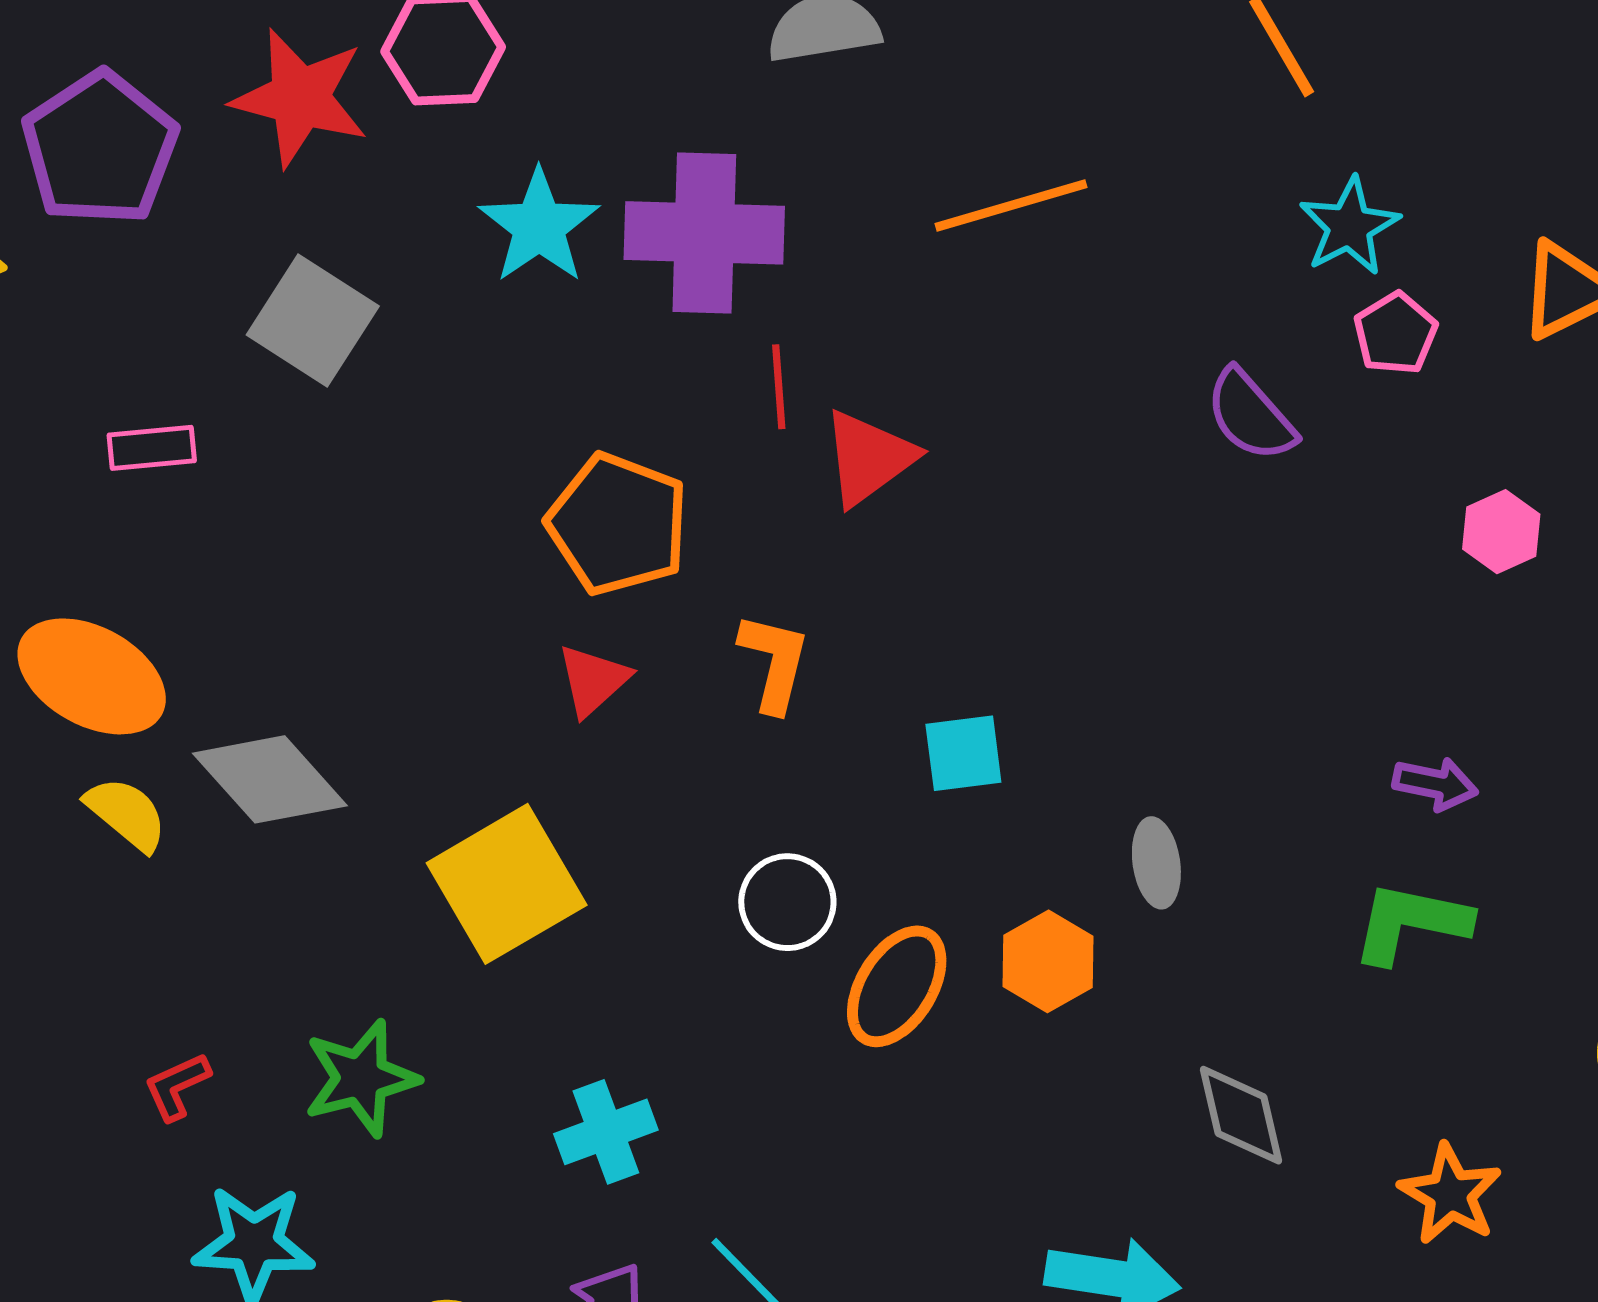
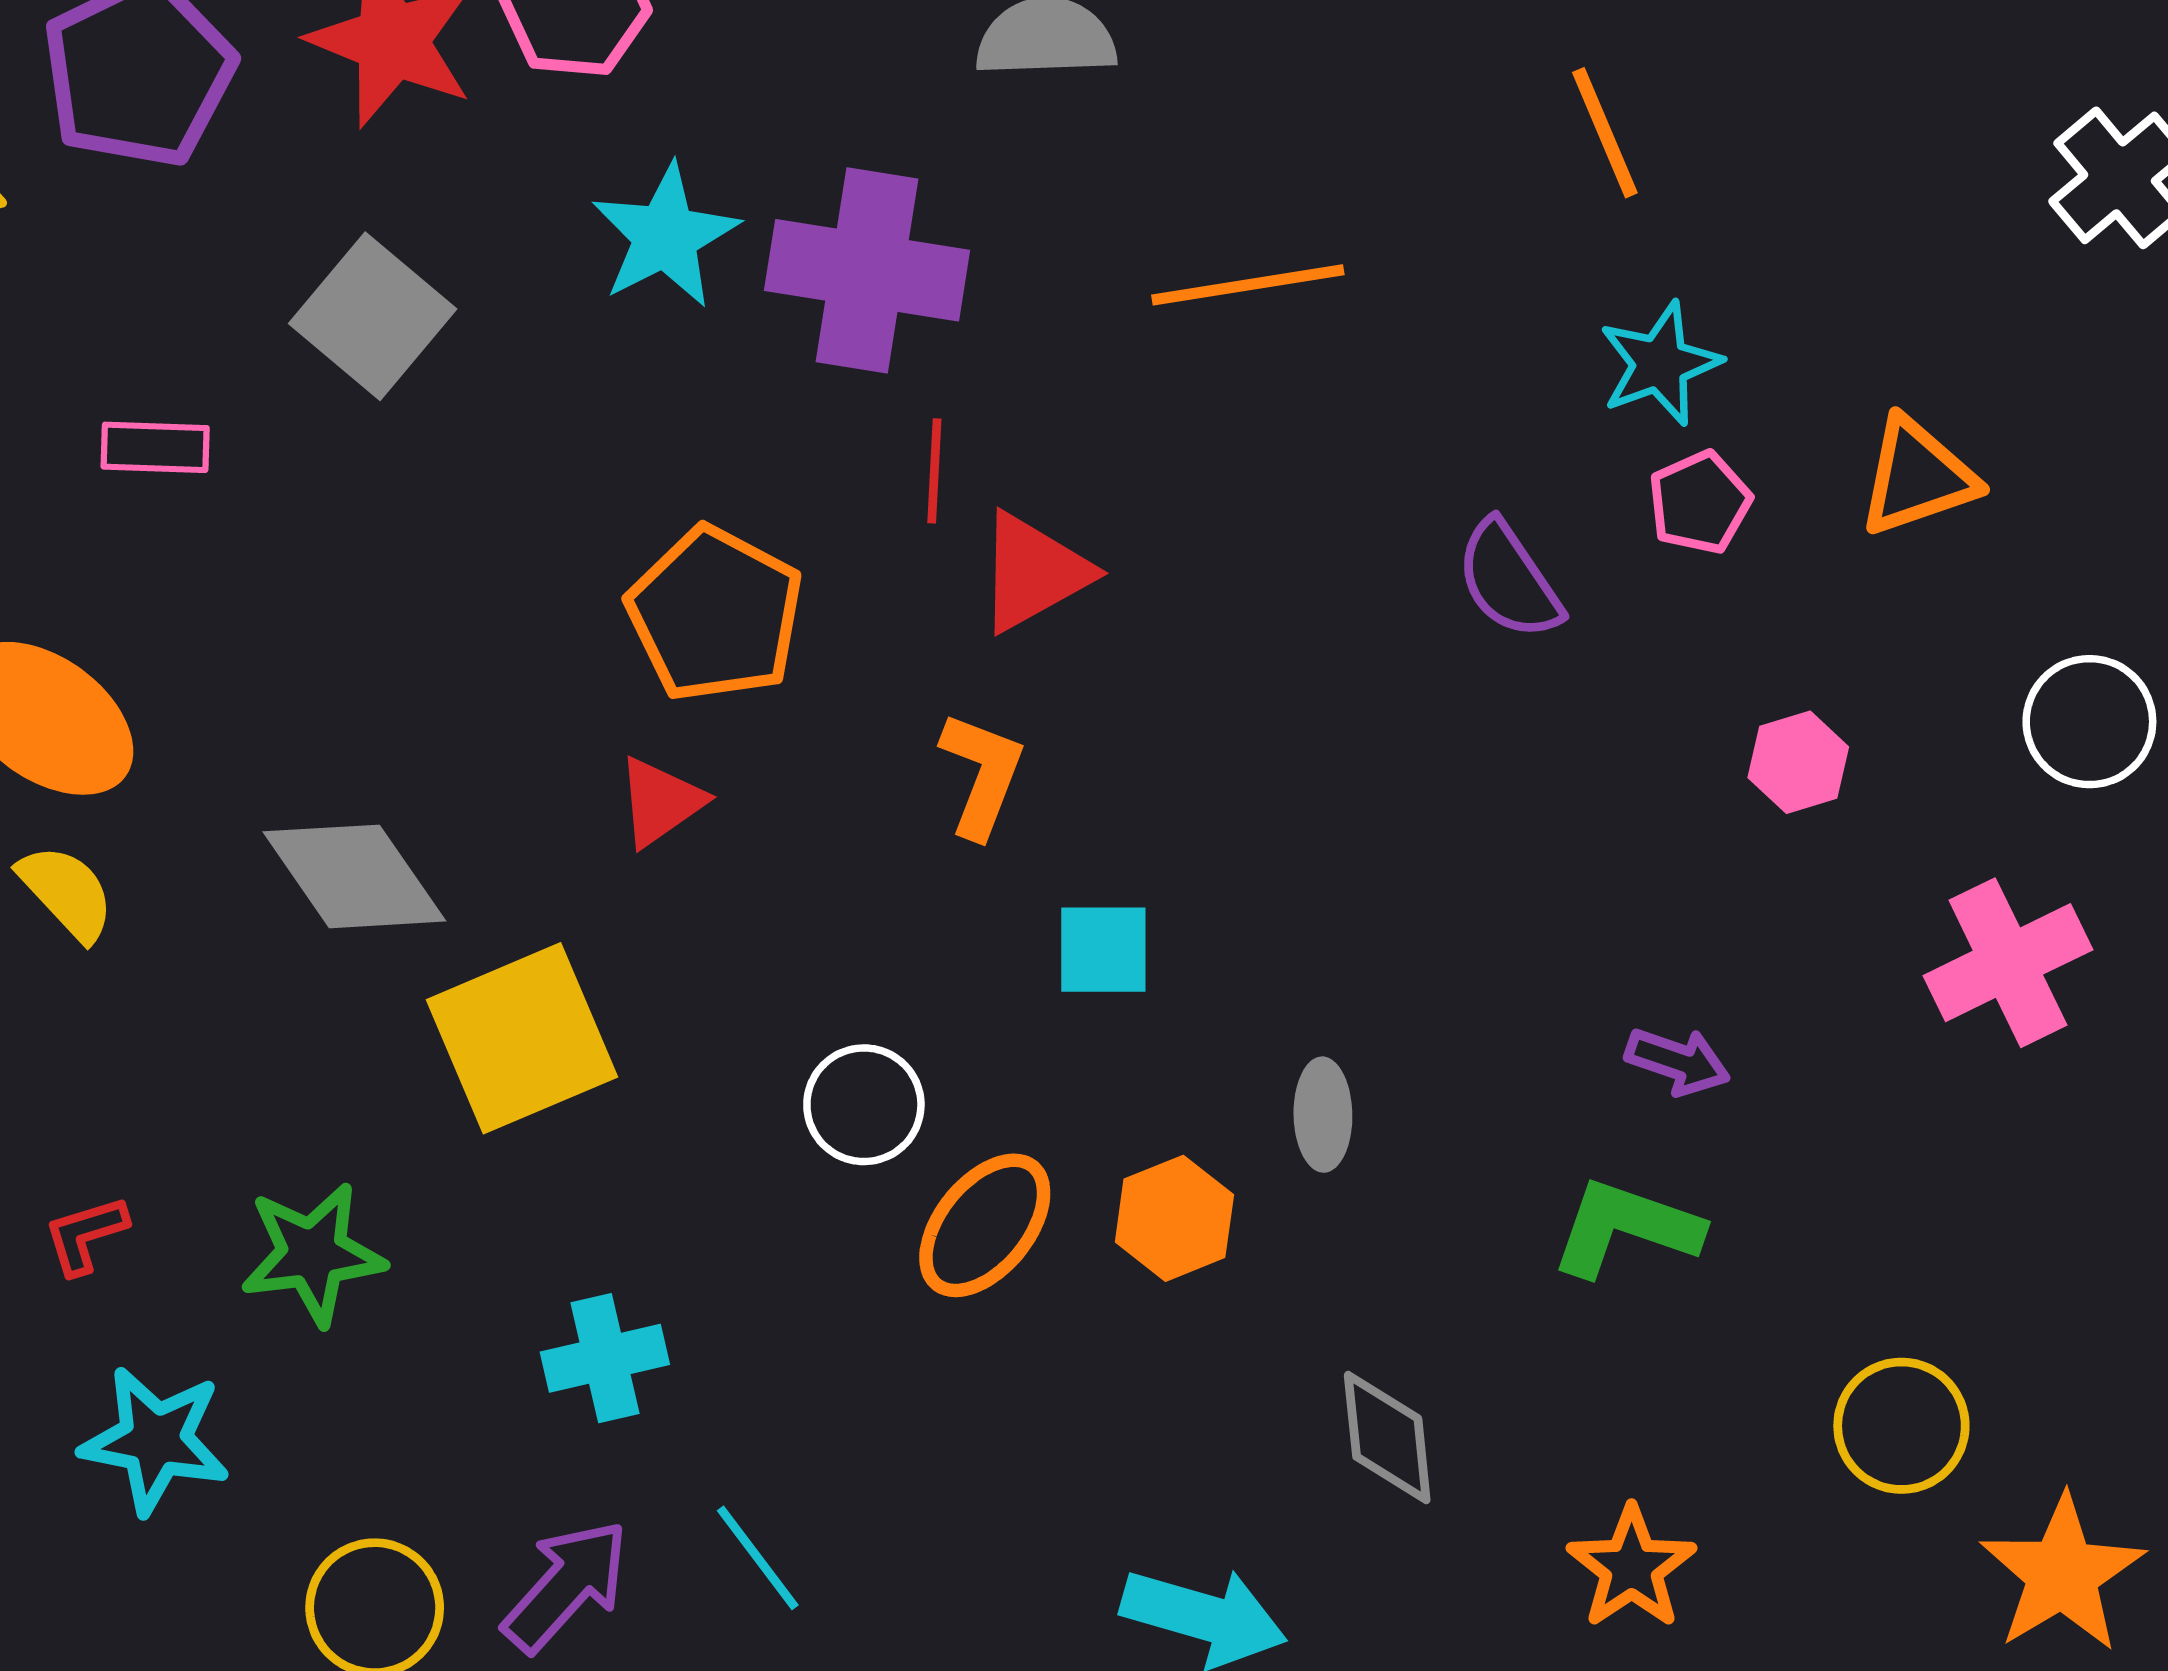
orange L-shape: (774, 662) -> (982, 775), moved
gray diamond: (270, 779) -> (354, 876), moved

